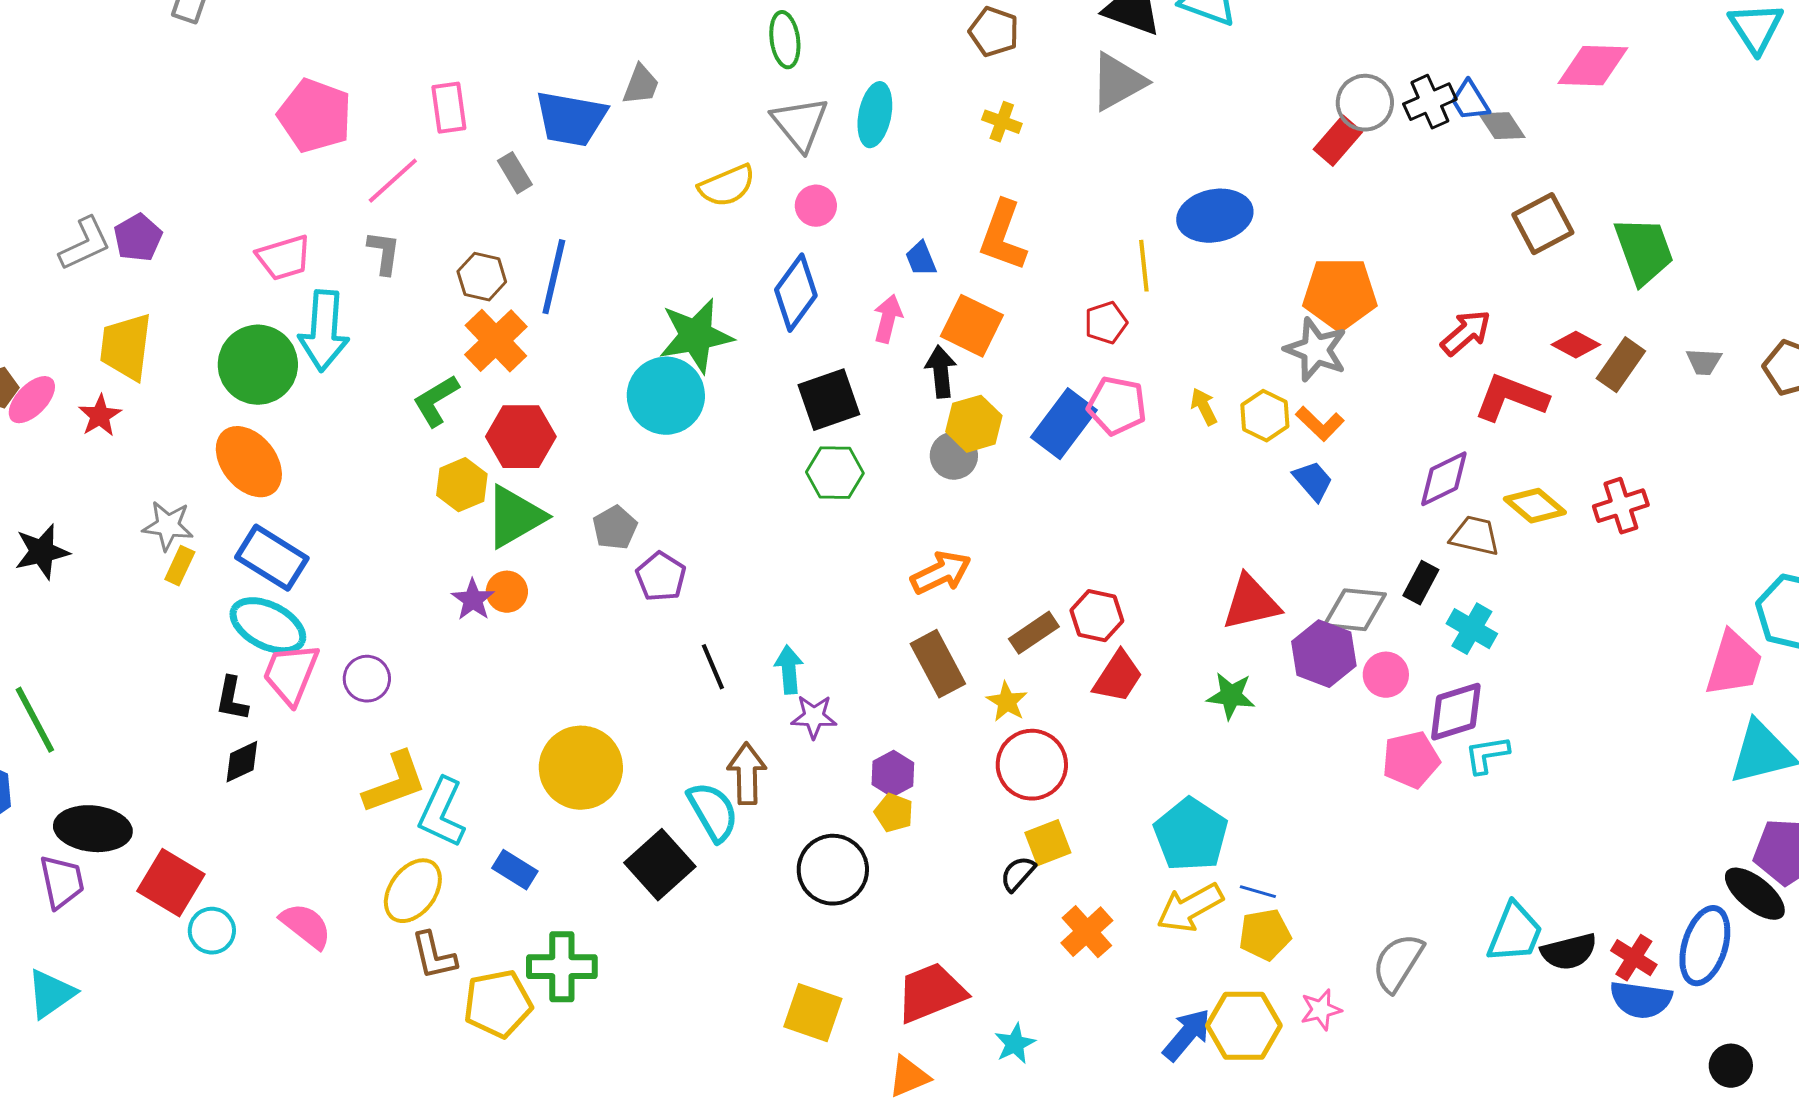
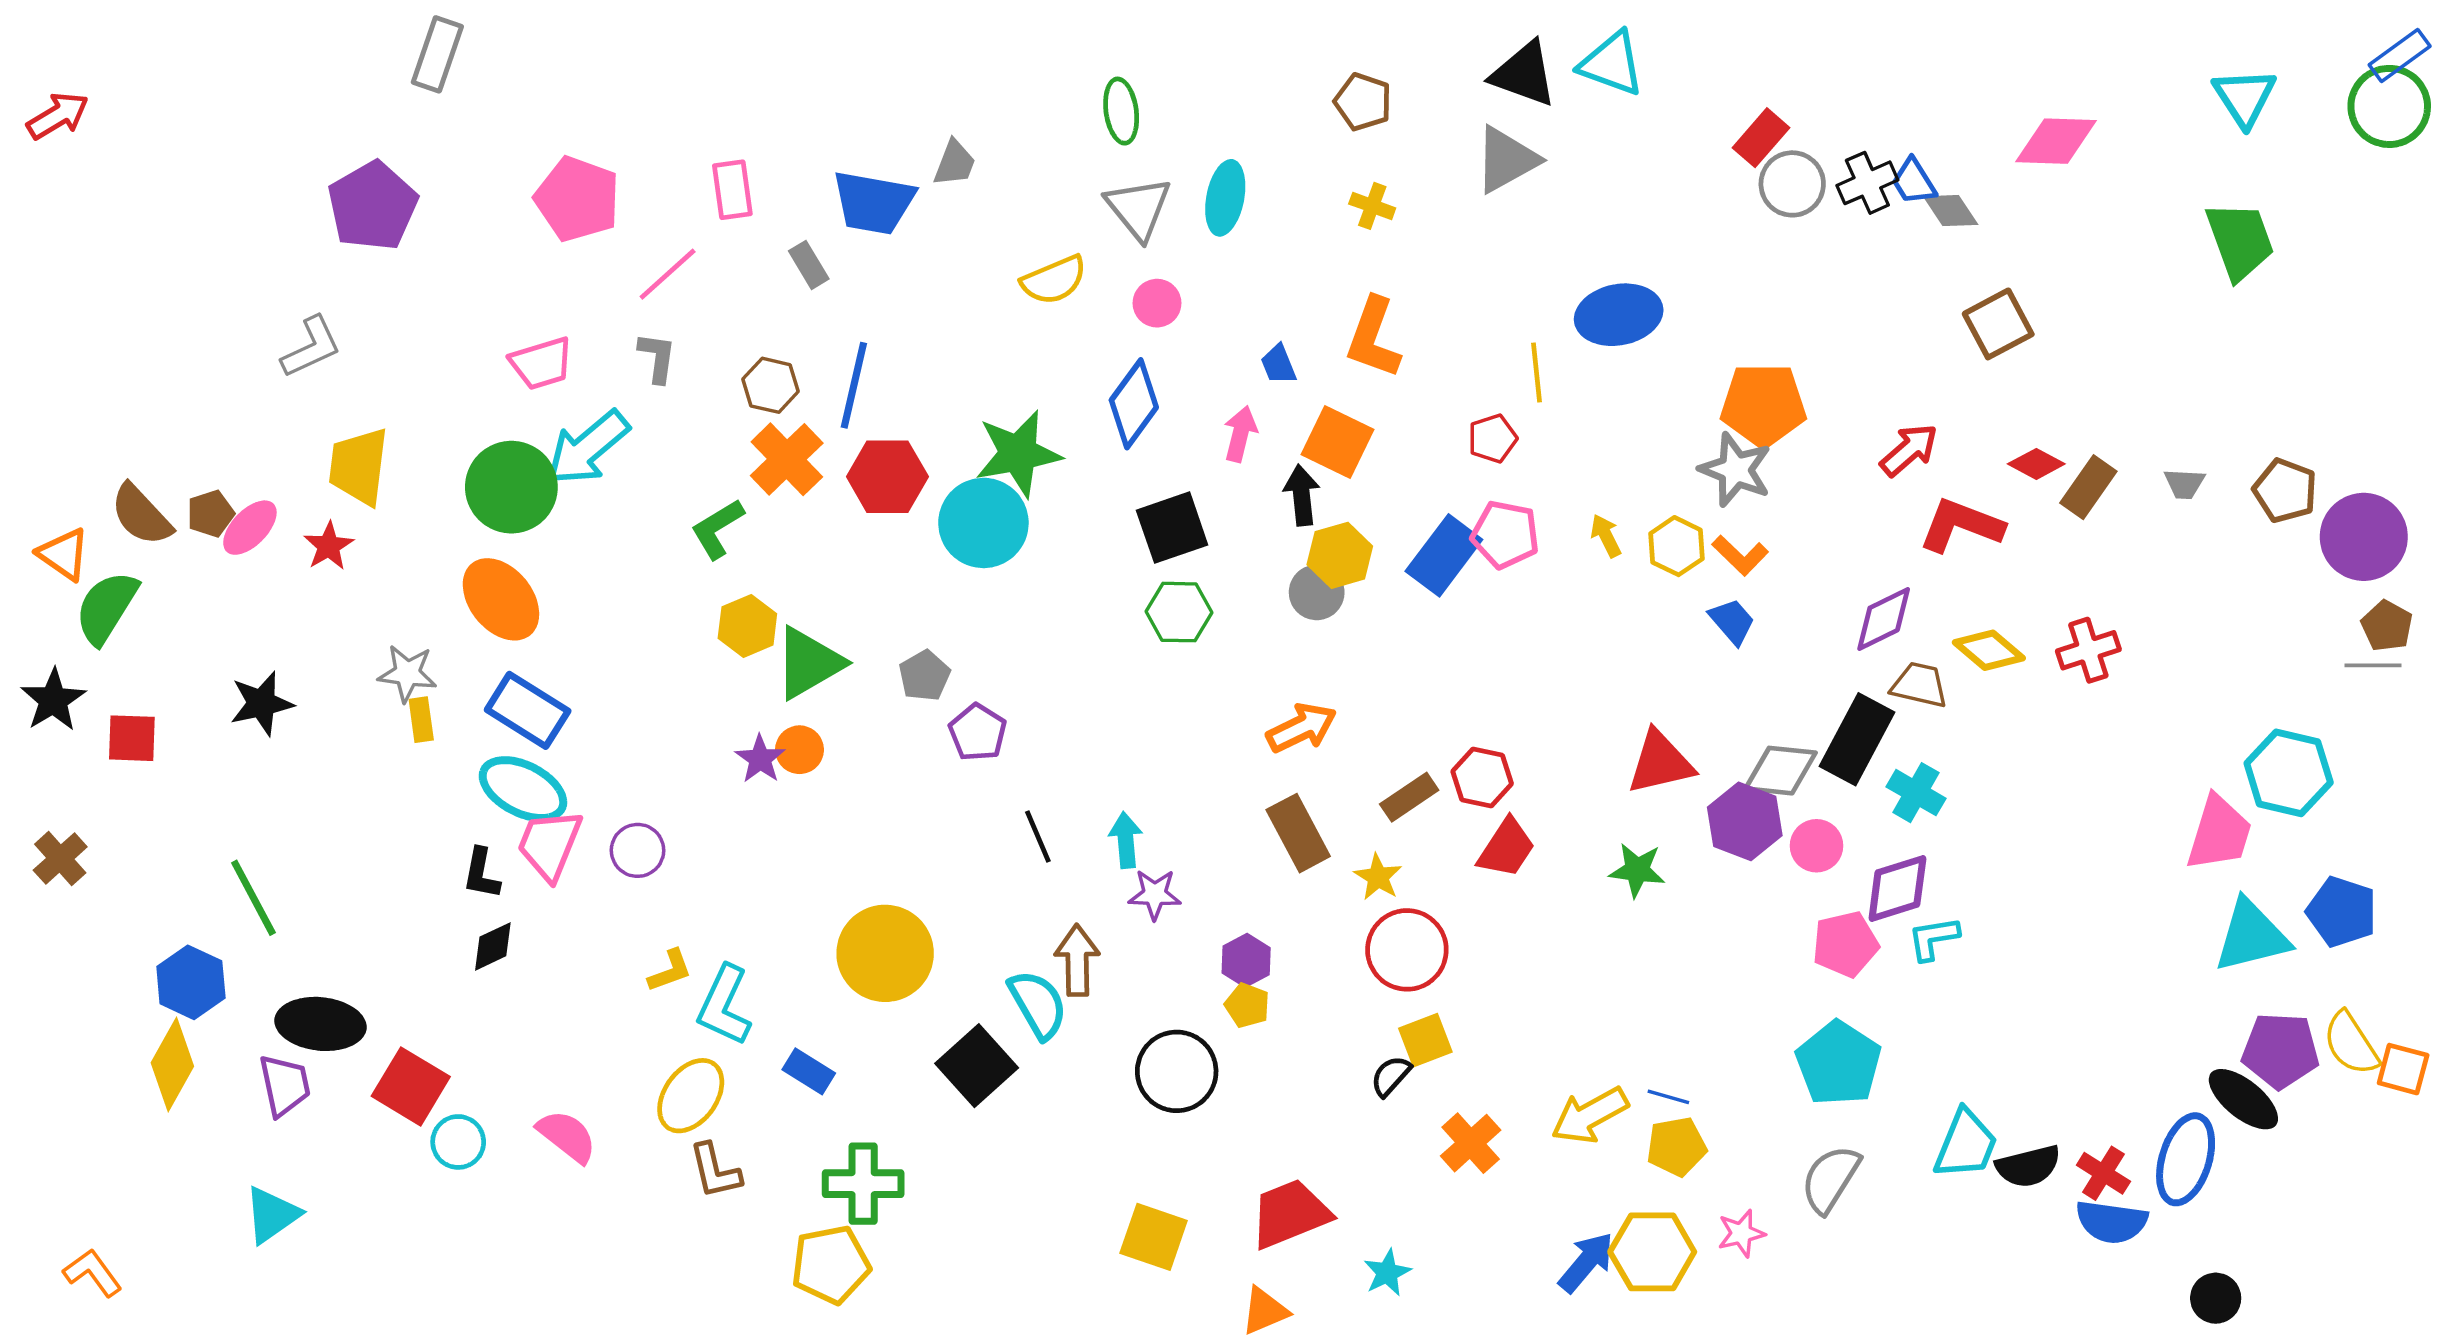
red rectangle: (1338, 141) -> (1761, 138), moved
purple pentagon: (138, 238) -> (373, 206), moved, size x1.6
green trapezoid: (1644, 251) -> (2240, 241), moved
cyan arrow: (324, 331) -> (588, 448), turned 46
red hexagon: (521, 437) -> (887, 477), moved
yellow rectangle: (180, 566) -> (421, 720), turned -33
black rectangle: (1421, 583) -> (1857, 739), size x1.8
yellow L-shape: (395, 783) -> (670, 971), size x0.6
cyan pentagon: (1191, 835) -> (1838, 1063), moved
yellow pentagon: (498, 1004) -> (831, 1265), moved

